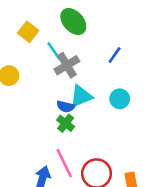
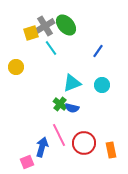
yellow square: (28, 32) -> (31, 33), turned 35
gray cross: (67, 65) -> (45, 26), moved
blue semicircle: (66, 107) -> (72, 108), moved

